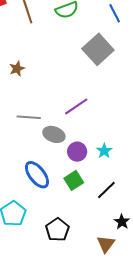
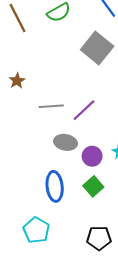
gray line: (29, 117) -> (51, 106), moved
blue ellipse: (37, 175) -> (55, 186), turned 40
black pentagon: (57, 230) -> (99, 238), moved, turned -30

